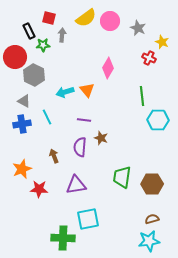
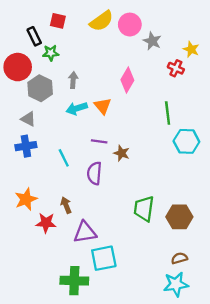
gray star: (138, 28) -> (152, 41), moved
gray arrow: (62, 35) -> (73, 80), moved
cyan line: (47, 117) -> (64, 158), moved
brown star: (101, 138) -> (122, 153), moved
brown arrow: (54, 156) -> (66, 205), moved
purple triangle: (76, 185) -> (85, 232), moved

